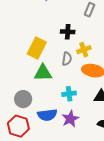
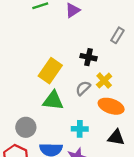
yellow cross: (84, 50) -> (104, 81), turned -32
gray semicircle: (67, 59) -> (83, 88), turned -152

